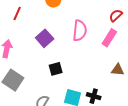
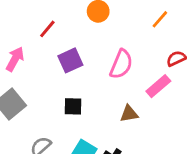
red line: (17, 13) -> (47, 29), moved
brown triangle: (118, 70) -> (129, 114), moved, turned -32

